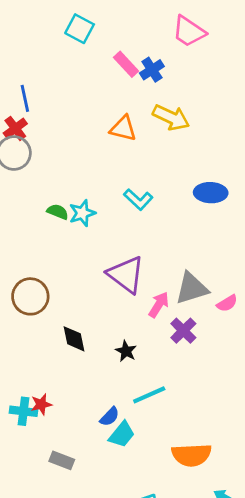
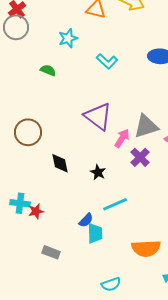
cyan star: (82, 213) -> (68, 38), moved
cyan cross: (24, 411) -> (20, 203), moved
cyan trapezoid: (122, 434) -> (95, 233), turned -40

